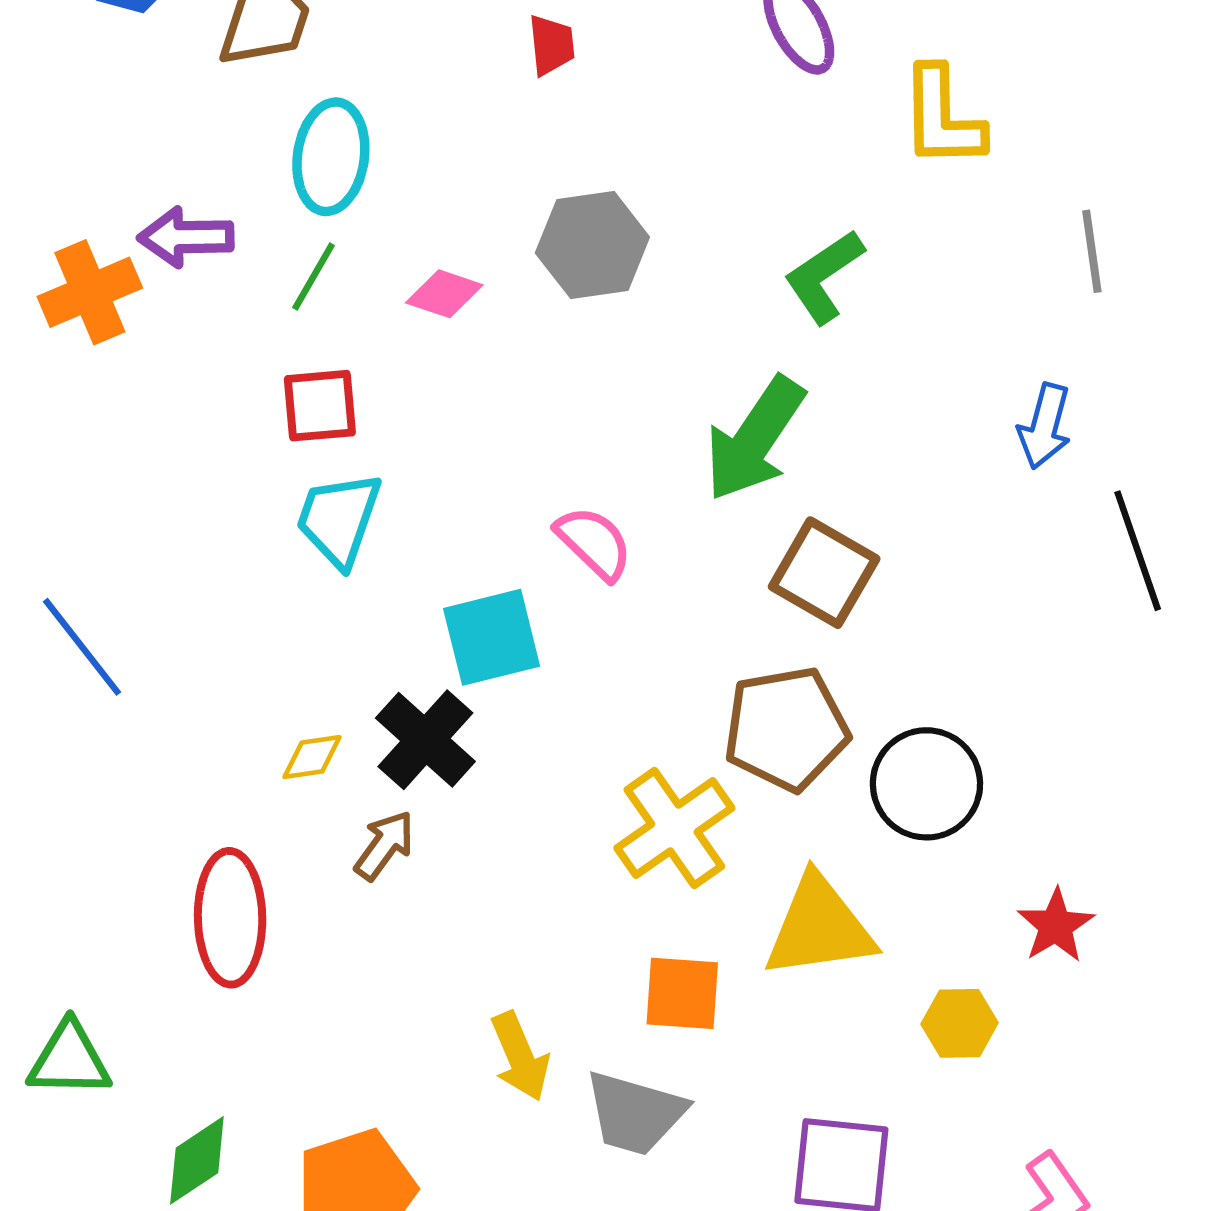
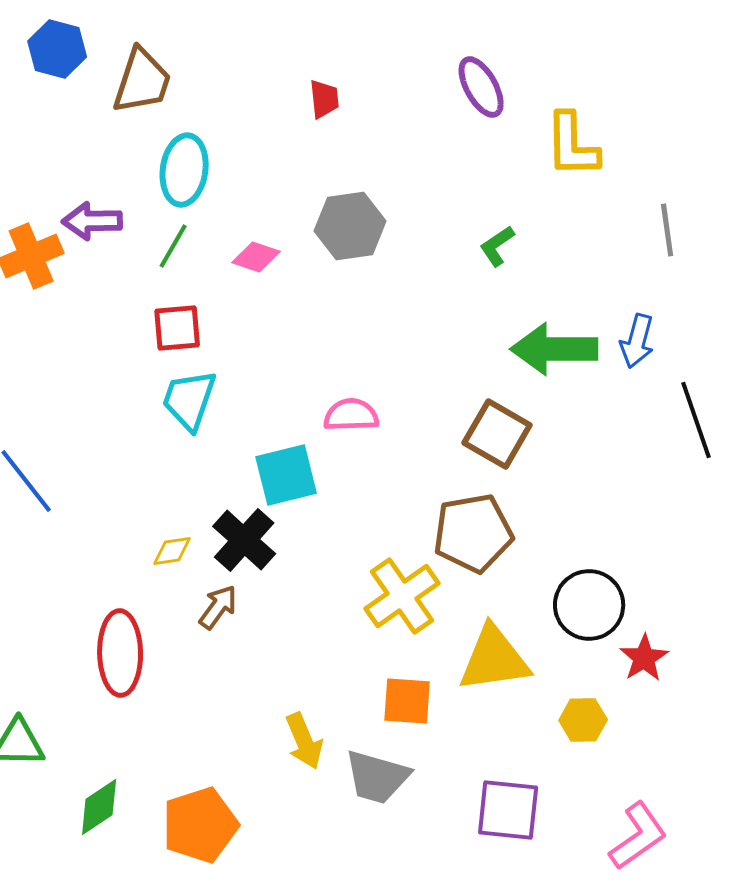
green L-shape: (824, 277) -> (497, 246), size x0.7
green arrow: (755, 439) -> (554, 349), moved, turned 56
pink semicircle: (594, 543) -> (351, 415), turned -46
black circle: (926, 784) -> (589, 605), moved

